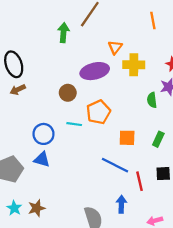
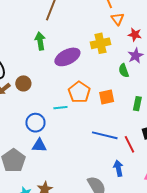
green arrow: (63, 33) -> (40, 41), moved
orange triangle: (115, 47) -> (118, 19), moved
brown circle: (68, 93) -> (23, 83), moved
orange square: (127, 138) -> (107, 97), moved

